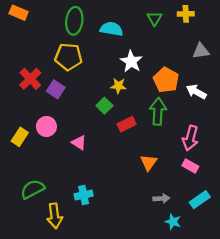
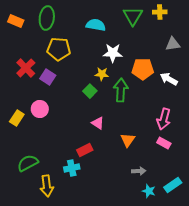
orange rectangle: (19, 13) -> (16, 21), moved
green triangle: (154, 18) -> (133, 16), size x1.5
green ellipse: (74, 21) -> (47, 18), moved
white star: (131, 61) -> (113, 53), turned -30
orange pentagon: (166, 80) -> (143, 69), turned -30
green arrow: (158, 111) -> (121, 90), moved
red rectangle: (127, 124) -> (85, 150), moved
pink triangle: (79, 143) -> (98, 123), moved
cyan rectangle: (200, 200) -> (173, 185), moved

